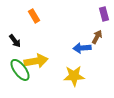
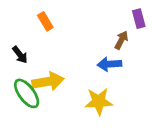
brown arrow: (97, 37) -> (121, 40), moved

